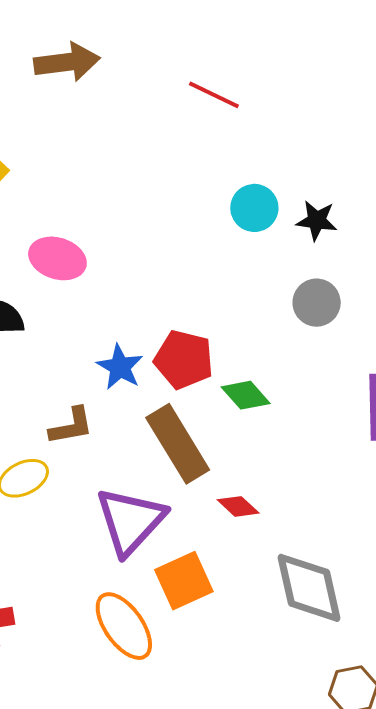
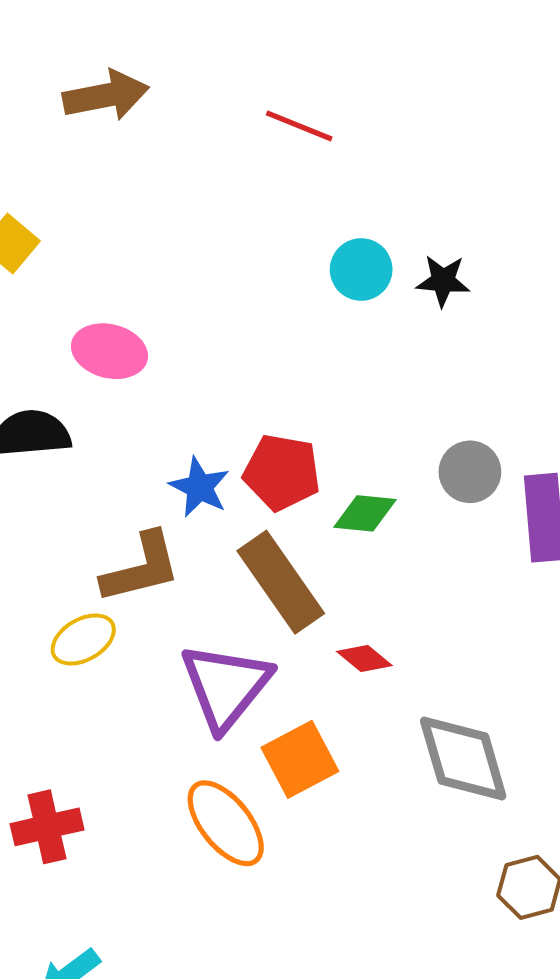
gray circle: (317, 303) -> (470, 472), moved
green diamond: (246, 395) -> (365, 513), turned -39
brown L-shape: (71, 426) -> (141, 568), size x1.4

